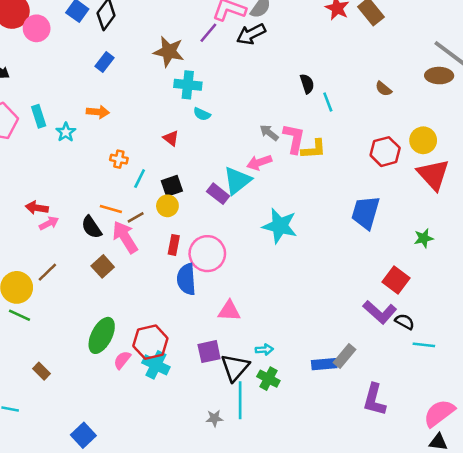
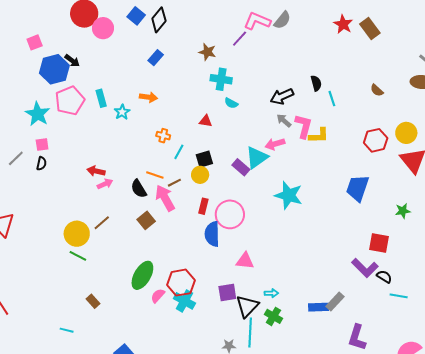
black arrow: (251, 34) -> (282, 96), moved
brown star: (169, 52) -> (207, 52), size x0.7
red triangle: (171, 138) -> (206, 121), turned -32
red square: (396, 280) -> (379, 243), turned -30

